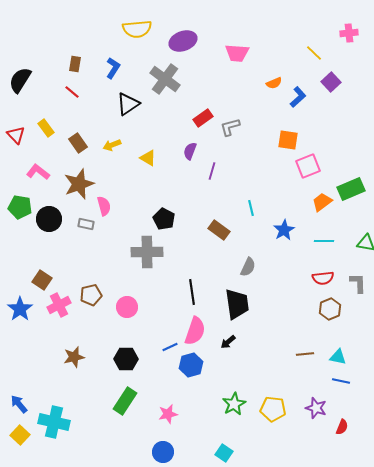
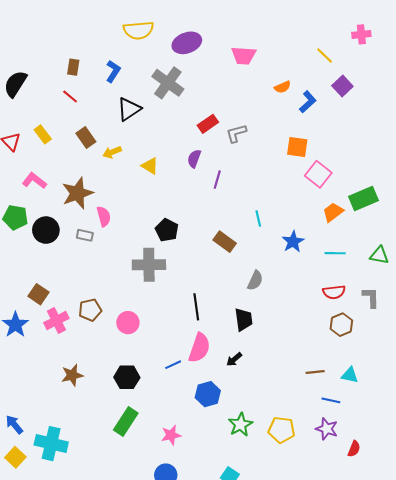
brown rectangle: (78, 143) -> (86, 138), moved
pink square: (308, 166) -> (318, 174), turned -30
black trapezoid: (237, 304) -> (244, 319), size x0.7
blue hexagon: (191, 365) -> (208, 394), moved
blue line: (341, 381) -> (331, 400), moved

